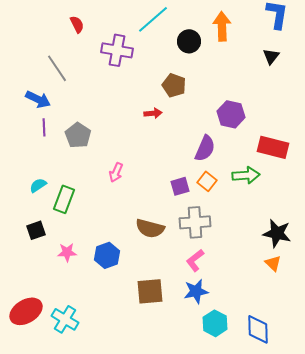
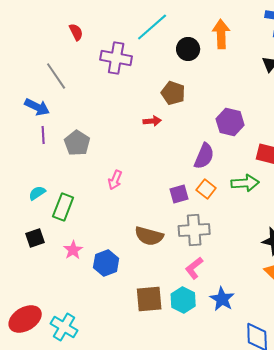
pink star: (67, 252) -> (73, 250), moved, turned -30
blue star: (196, 291) -> (222, 299), moved, turned -30
cyan hexagon: (215, 323) -> (183, 300), moved

